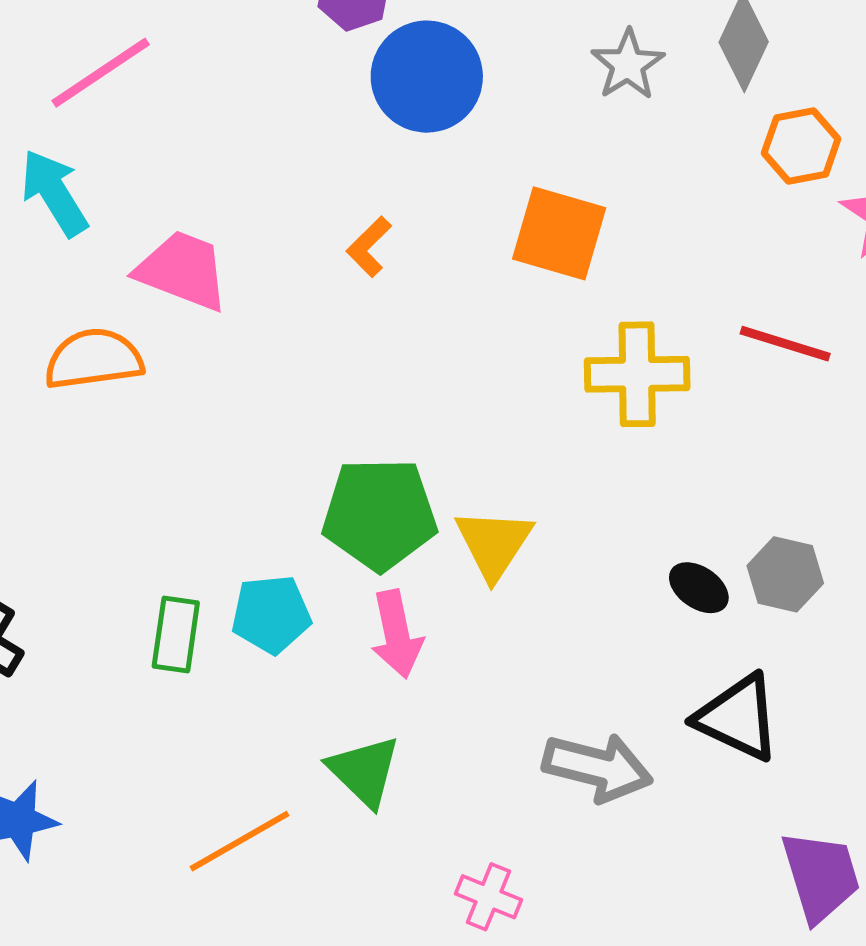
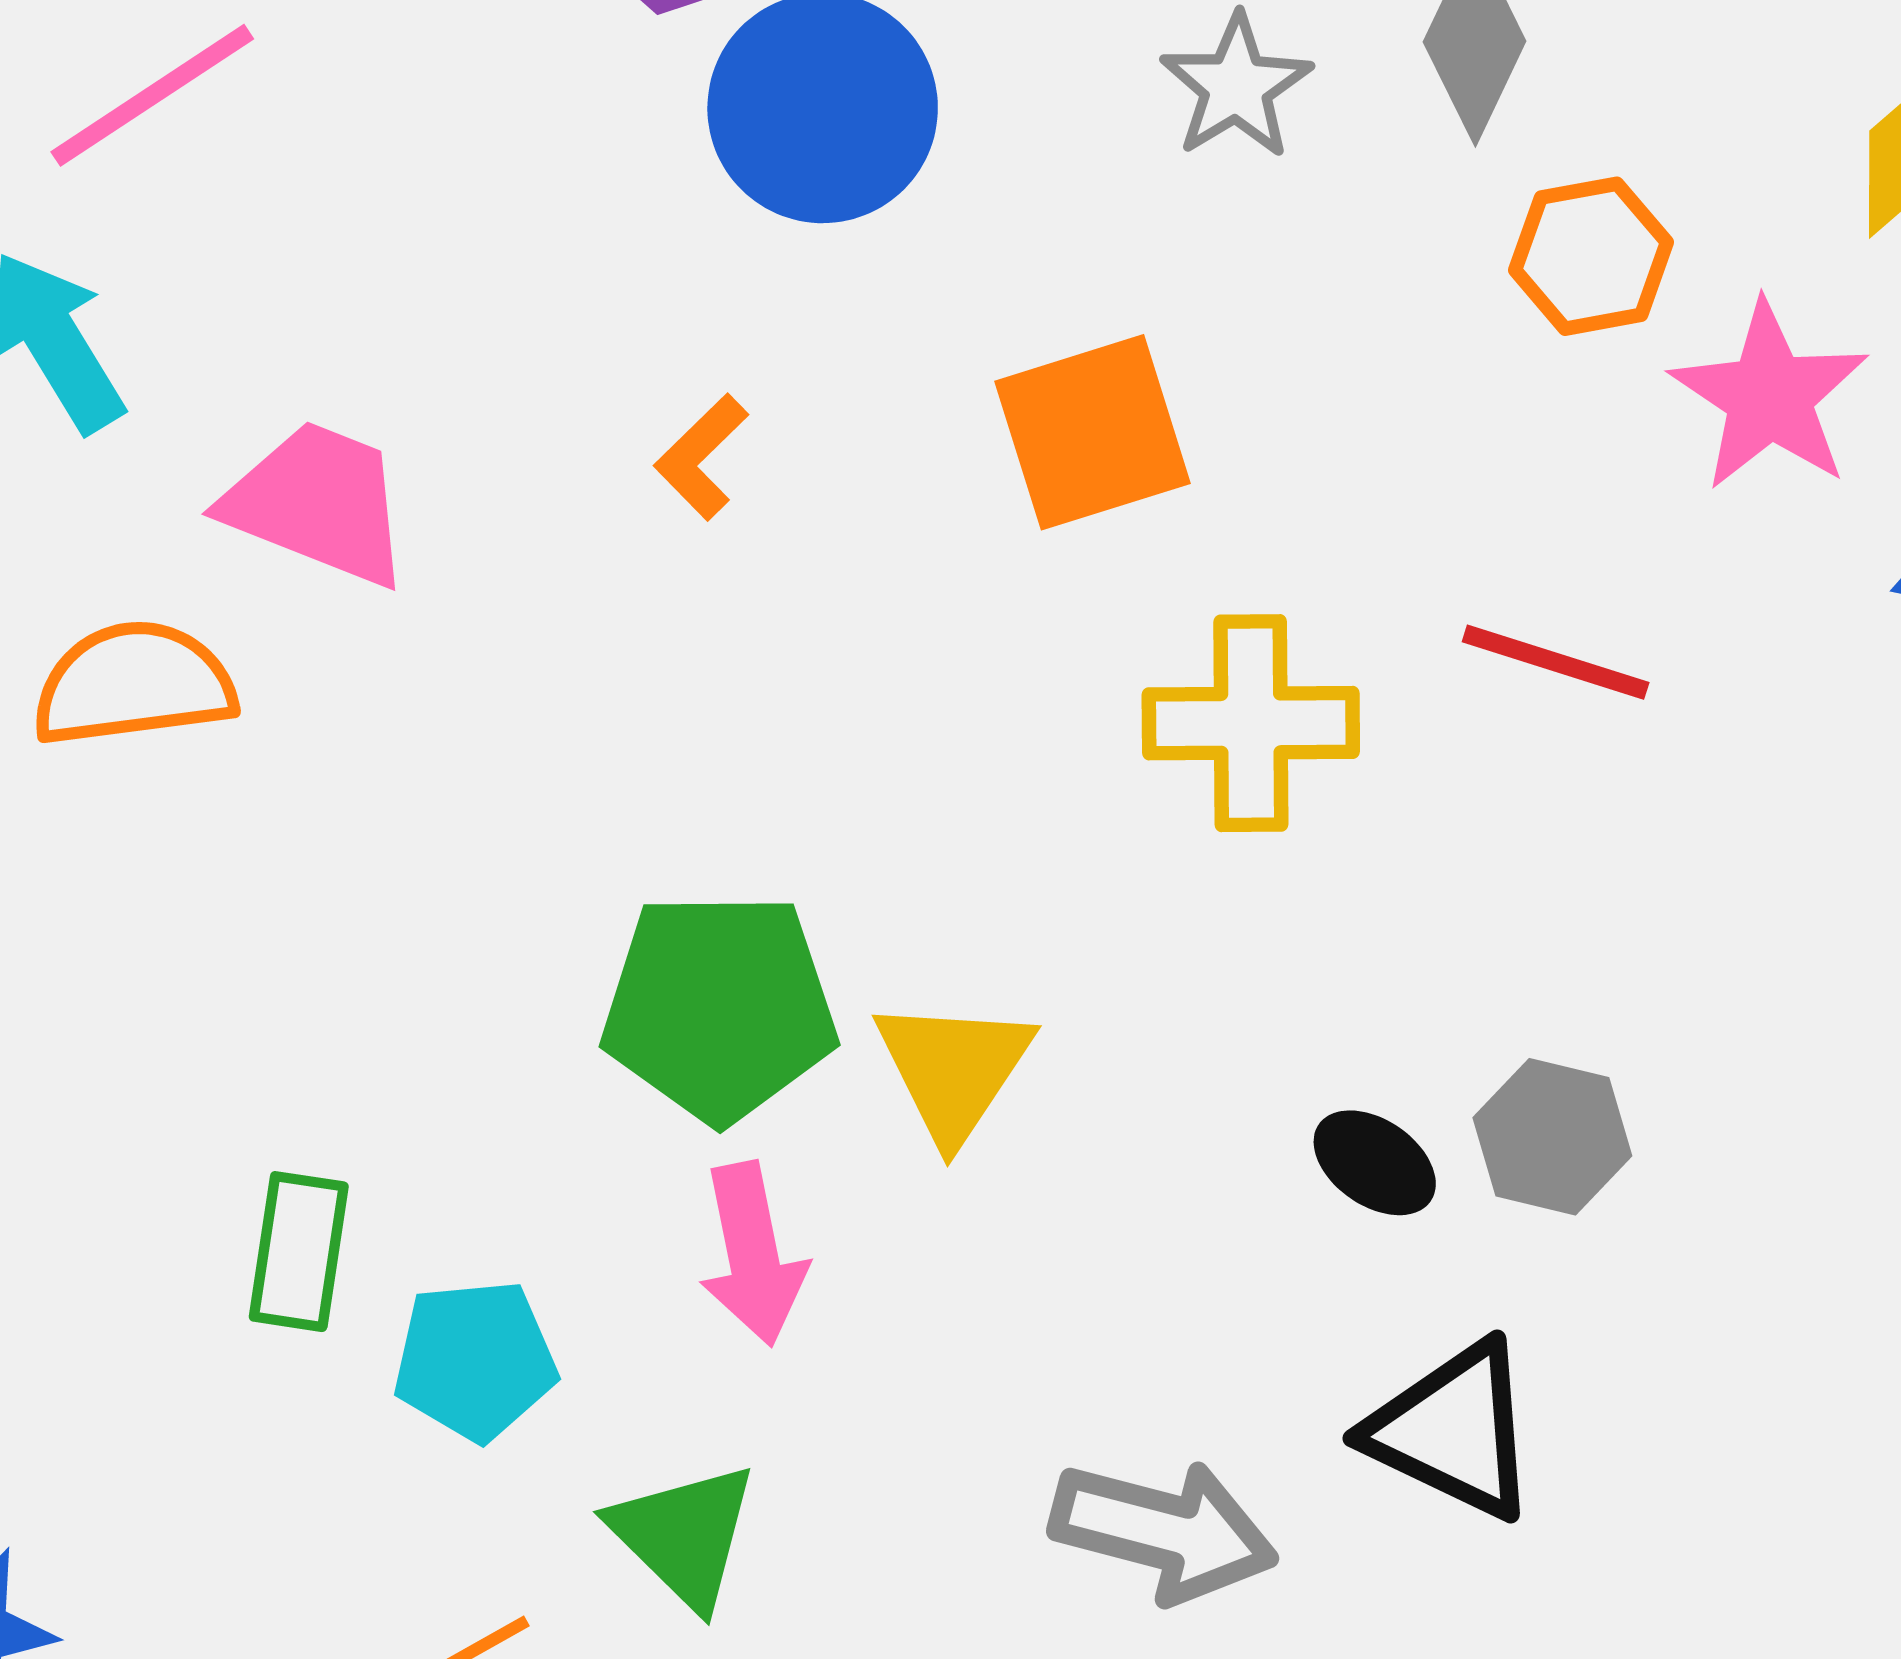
orange square: (559, 233) -> (1093, 432), turned -34
cyan pentagon: (271, 614) -> (475, 1360), moved

